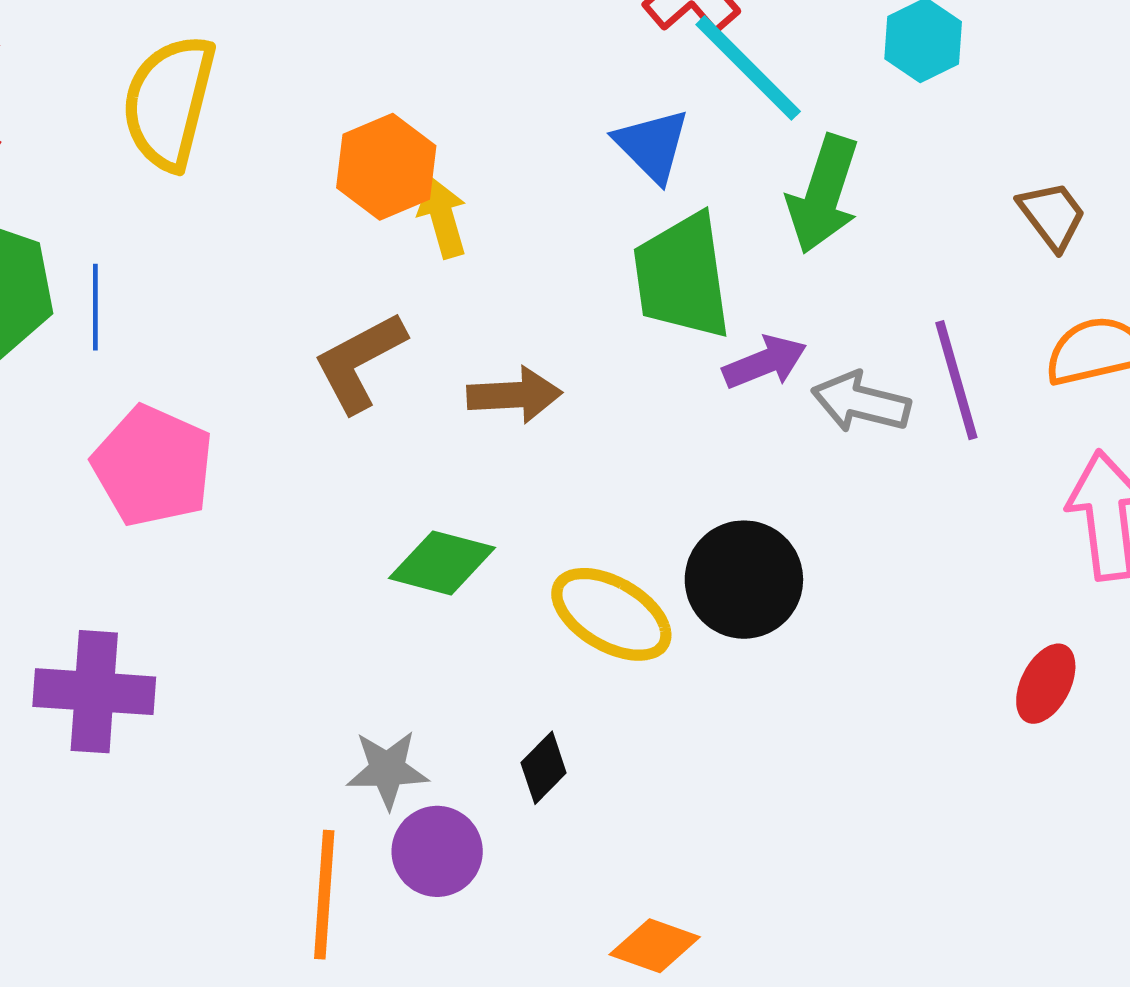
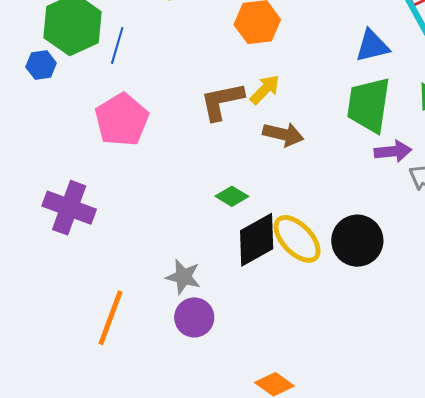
blue triangle: (652, 145) -> (372, 46), turned 45
yellow arrow: (443, 218) -> (265, 90), moved, turned 44
green diamond: (442, 563) -> (232, 196), size x0.7
black diamond: (544, 768) -> (257, 240), moved, size x1.8
orange line: (324, 895) -> (111, 318), moved

